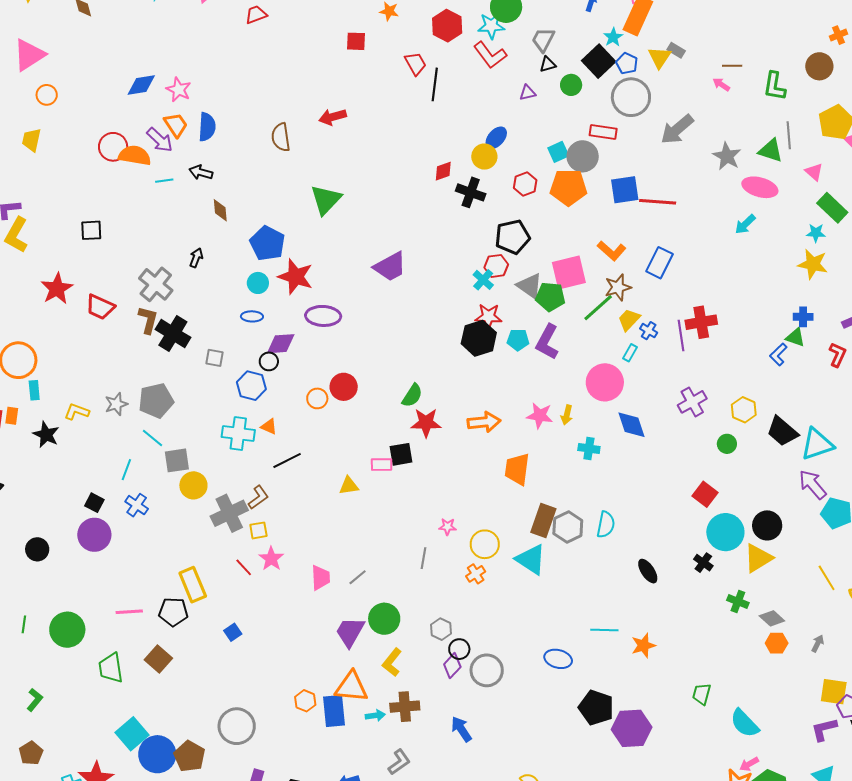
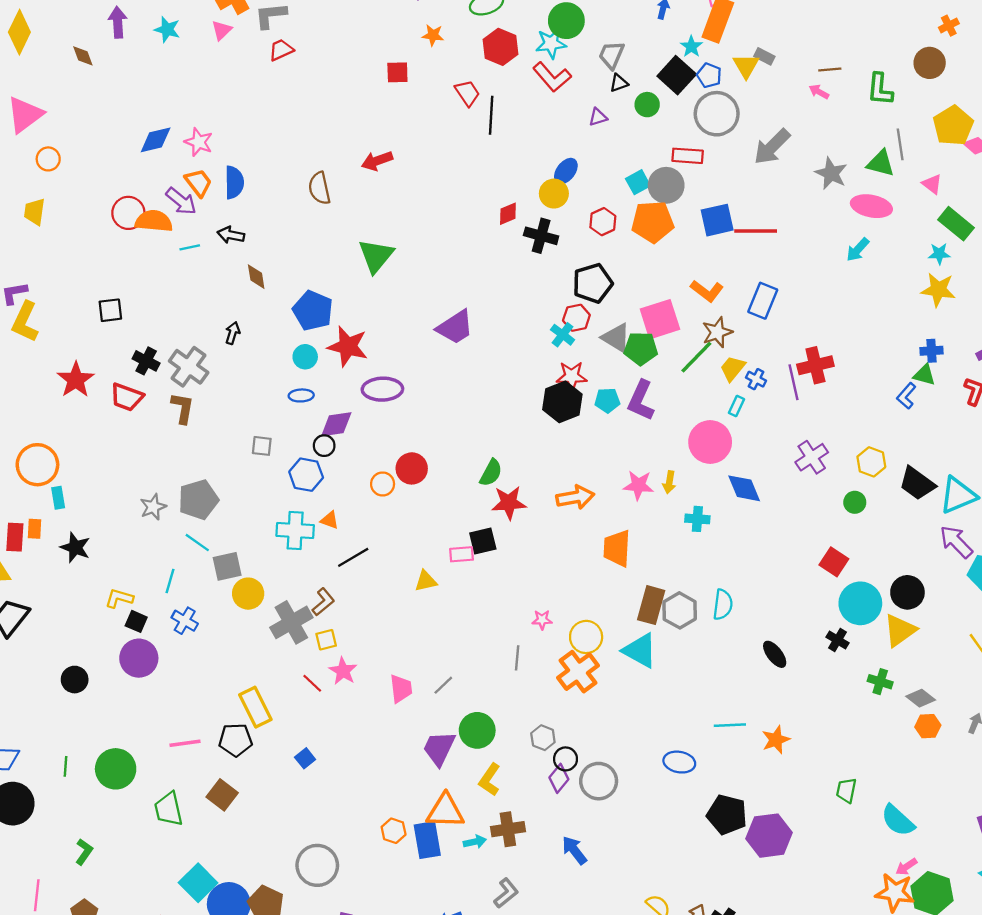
black cross: (173, 333) -> (146, 361), moved, size x0.7
yellow L-shape: (77, 412) -> (119, 598), moved
orange cross: (476, 574) -> (578, 672), size x1.8

